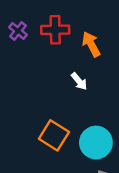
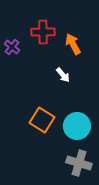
purple cross: (18, 31) -> (12, 47), moved

